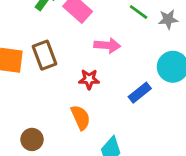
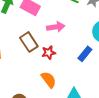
brown rectangle: (44, 55) -> (29, 42), moved

